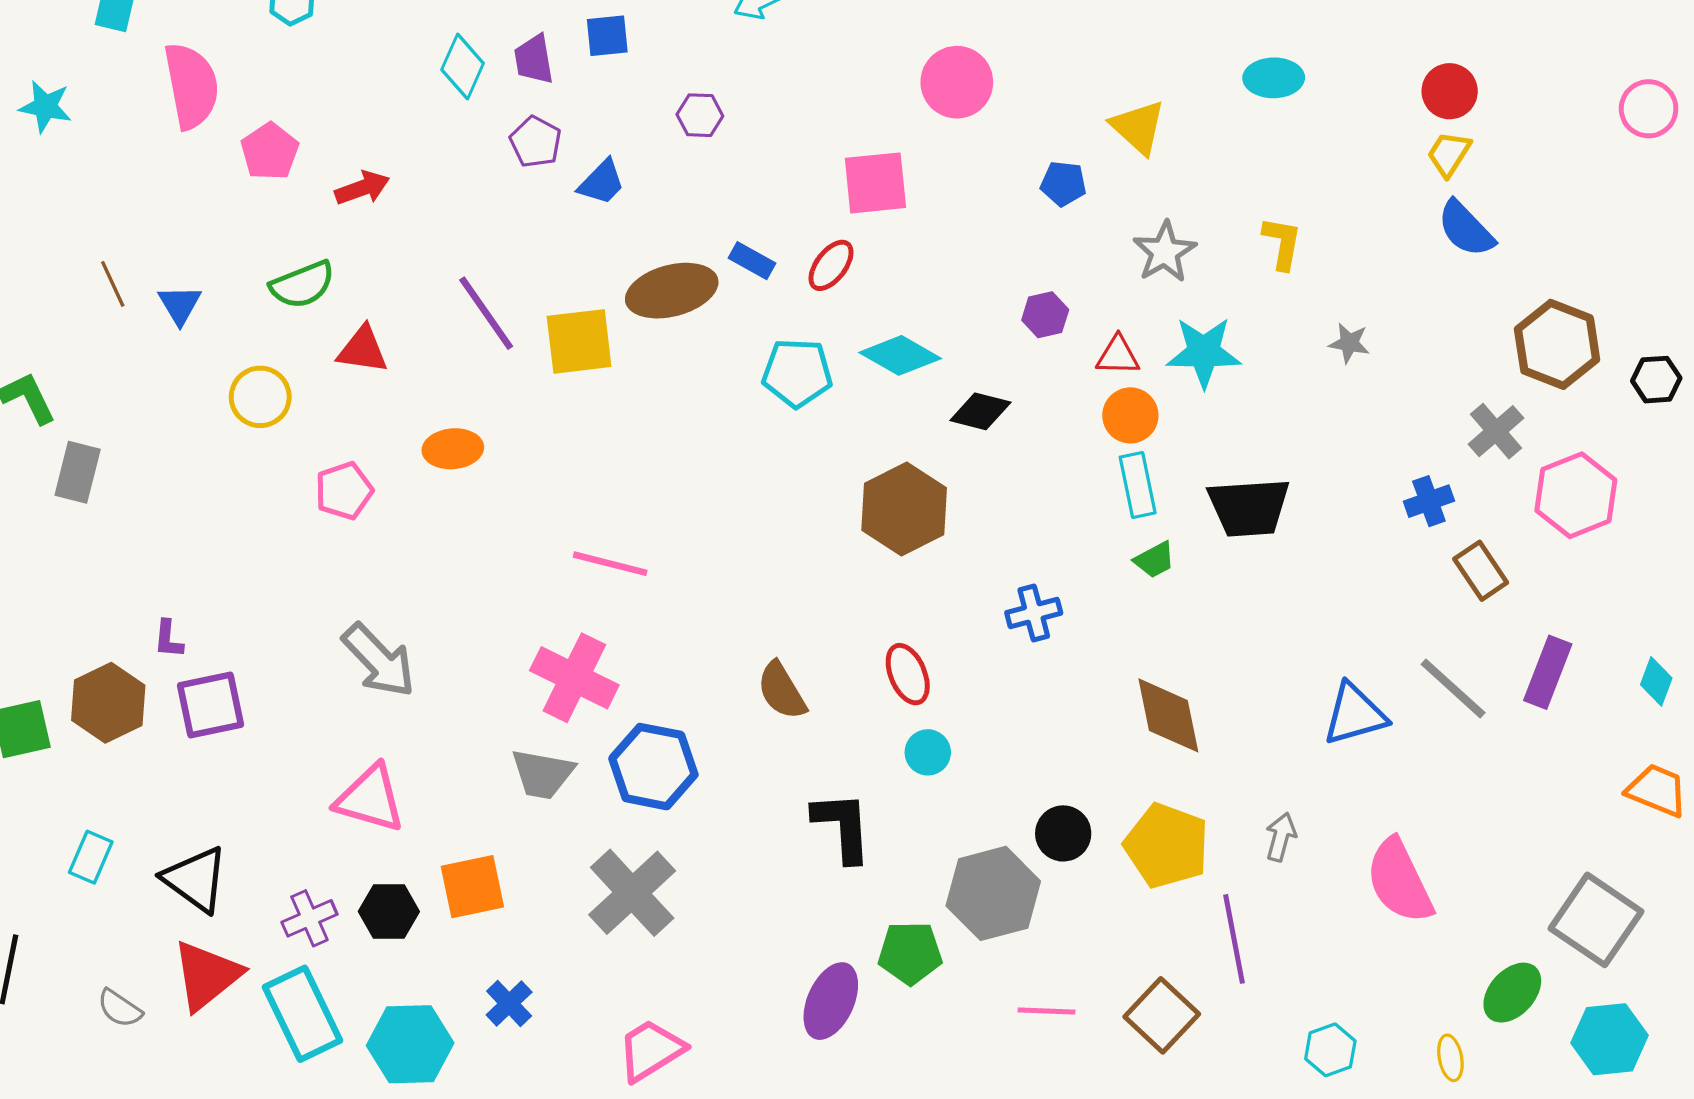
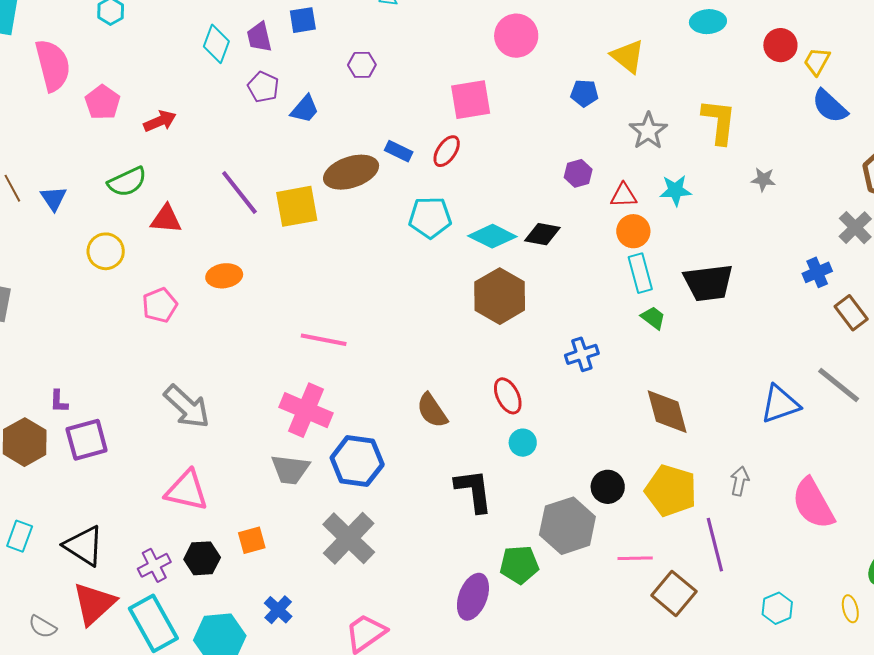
red circle: (1450, 91) -> (780, 45), moved
yellow L-shape: (1282, 243) -> (719, 121), size x1.4
cyan star: (1204, 352) -> (675, 190), size x0.7
cyan diamond: (900, 355) -> (492, 236), moved
green trapezoid: (1155, 560) -> (653, 318), turned -112
orange square: (472, 887) -> (252, 540), size x0.7
pink line: (1046, 1011) -> (635, 558), moved

